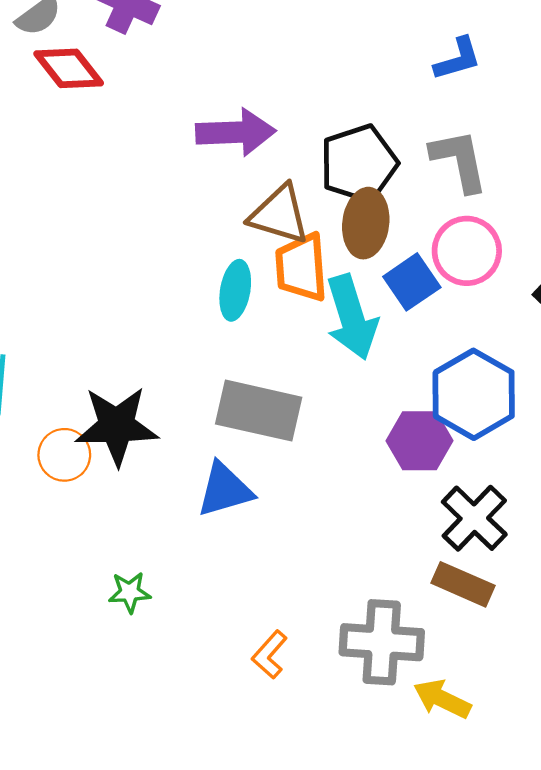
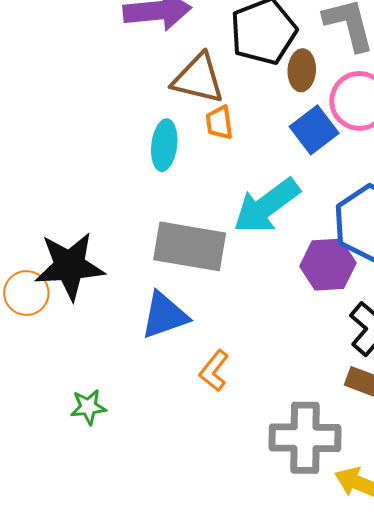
brown ellipse: (366, 223) -> (302, 70), moved, size x0.7
orange trapezoid: (301, 267) -> (219, 123), size x0.6
cyan arrow: (352, 317) -> (267, 206), moved, turned 74
orange L-shape: (270, 655) -> (214, 371), moved

